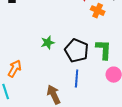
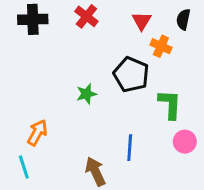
black pentagon: (77, 51) -> (131, 75), moved

